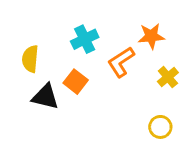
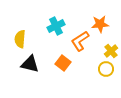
orange square: (76, 82) -> (63, 63), moved
yellow circle: (160, 127) -> (106, 69), moved

